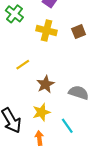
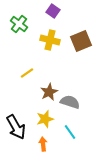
brown square: (79, 32) -> (81, 41), size x1.5
gray semicircle: (79, 93) -> (70, 102), moved

